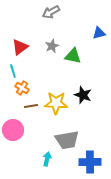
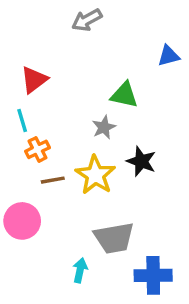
gray star: (52, 46) -> (104, 127), moved
orange cross: (22, 88) -> (37, 149), turned 32
yellow star: (56, 103) -> (95, 175), turned 30

